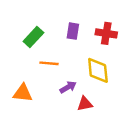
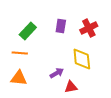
red cross: (106, 33) -> (89, 28), turned -36
orange line: (49, 63) -> (20, 53), moved

